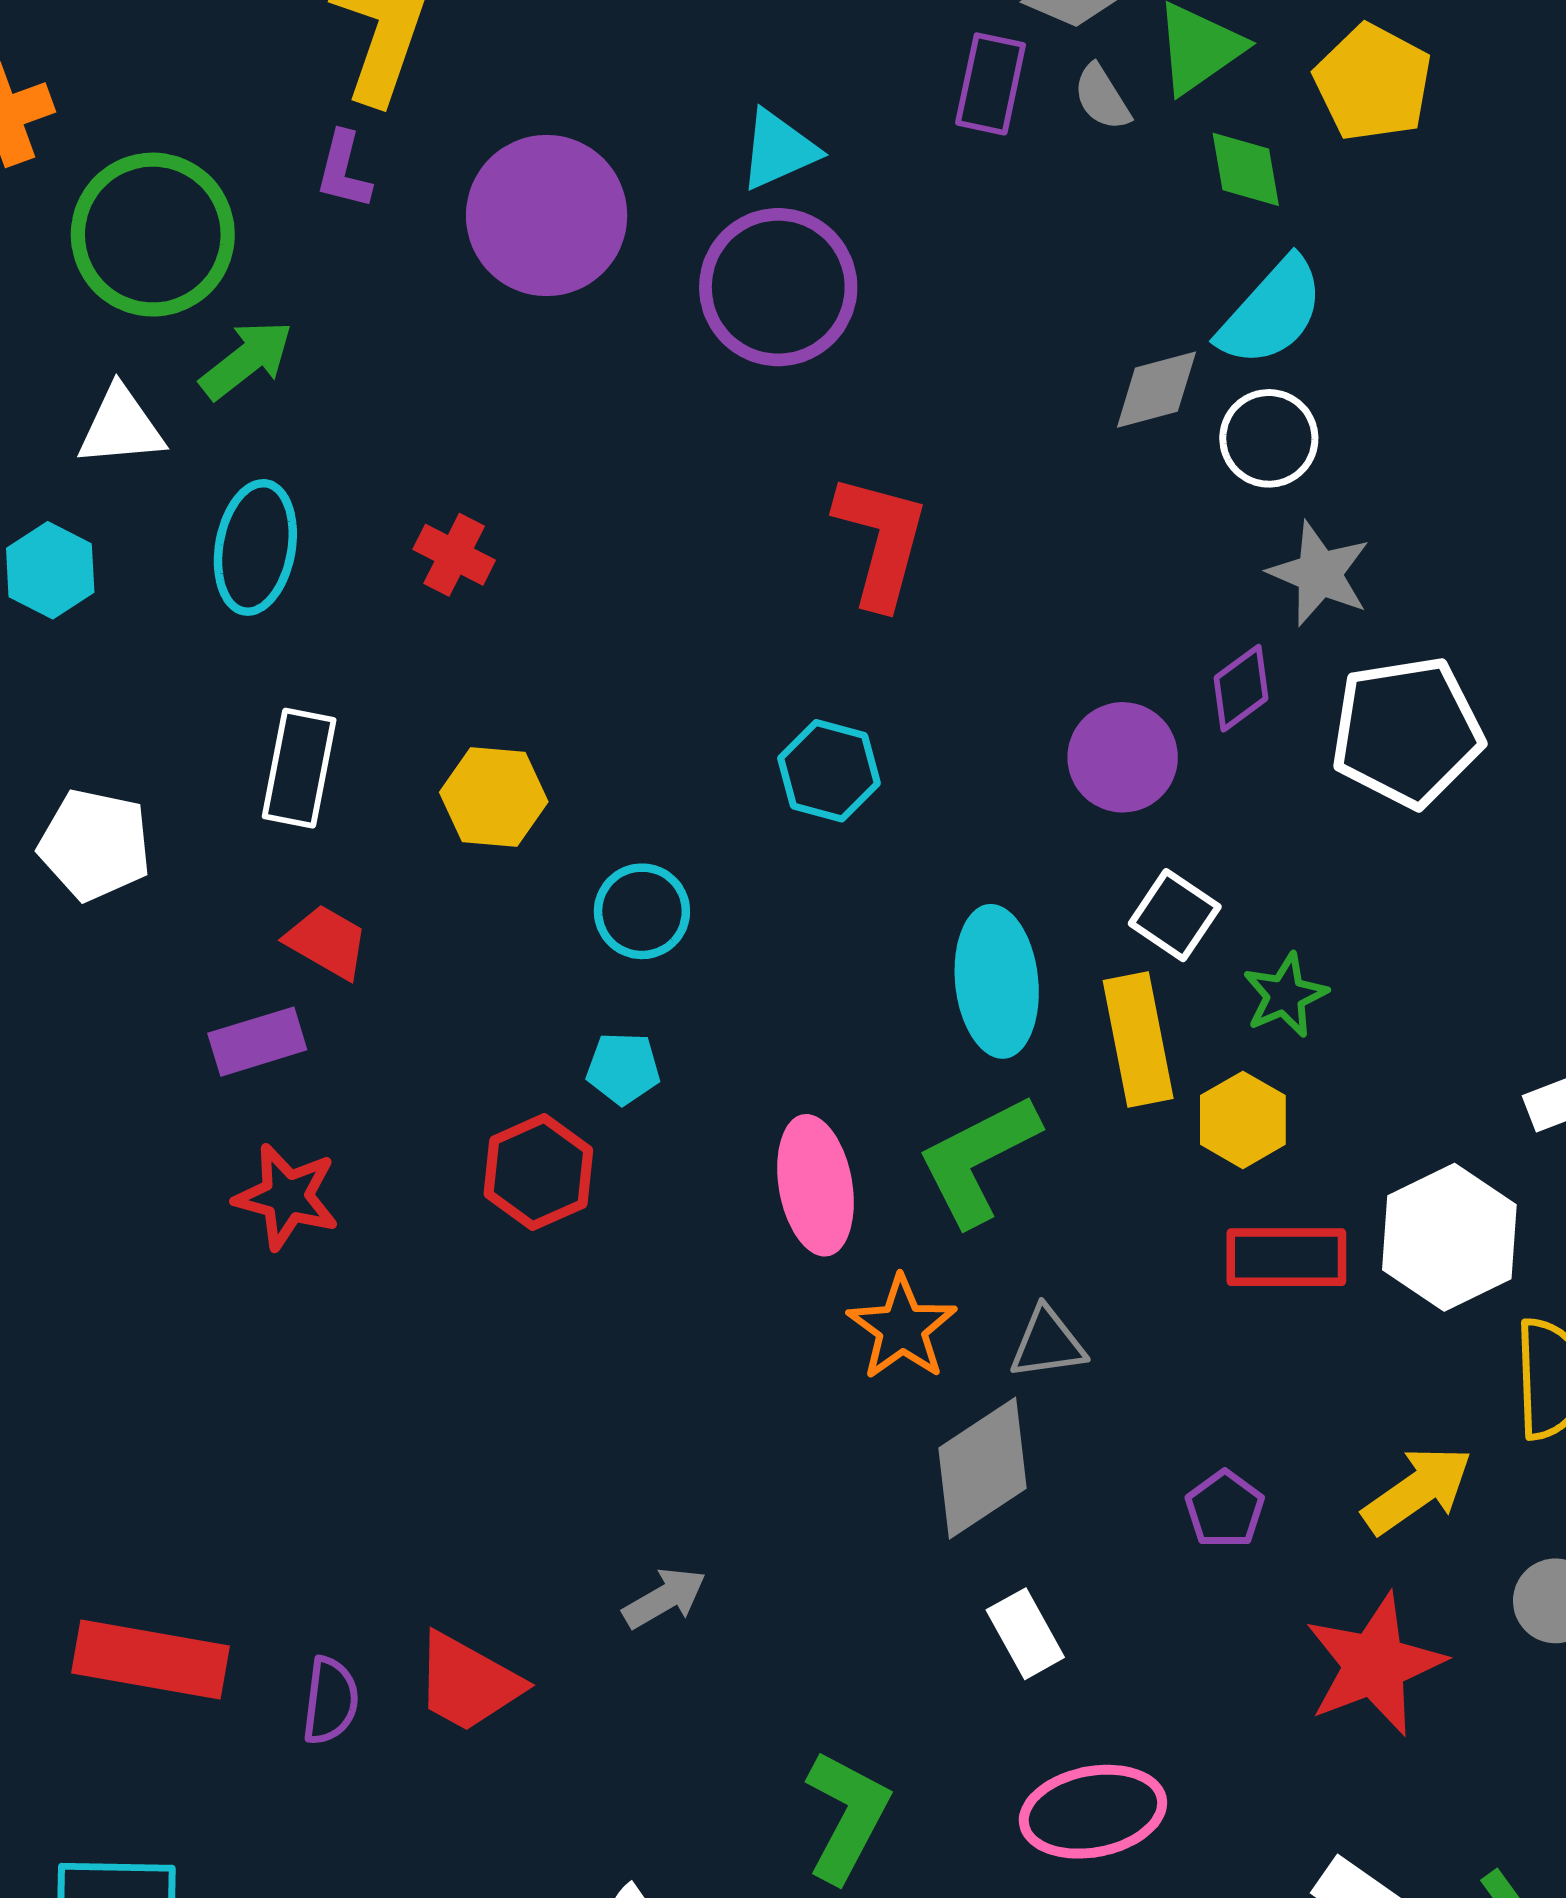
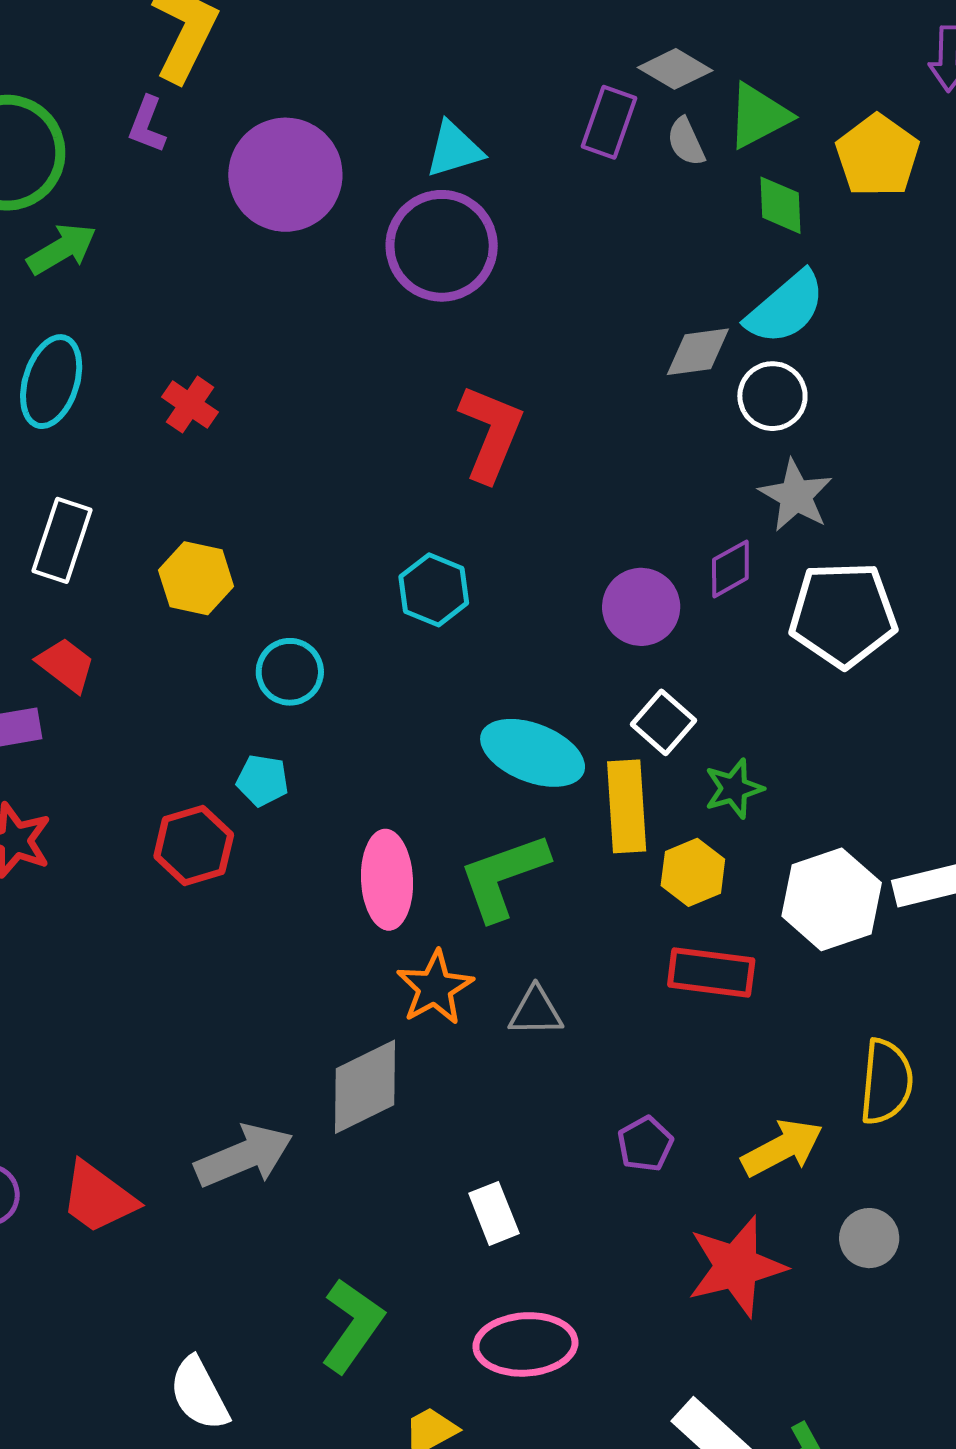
cyan ellipse: (997, 981) -> (533, 753), turned -70
white hexagon: (1449, 1237) -> (832, 899), moved
gray diamond: (983, 1468) -> (365, 1087), moved
gray arrow: (664, 1598) -> (244, 1156), size x1.6

